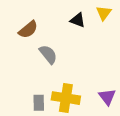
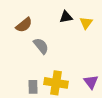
yellow triangle: (104, 13) -> (86, 23), moved
black triangle: (78, 20) -> (66, 17), turned -32

